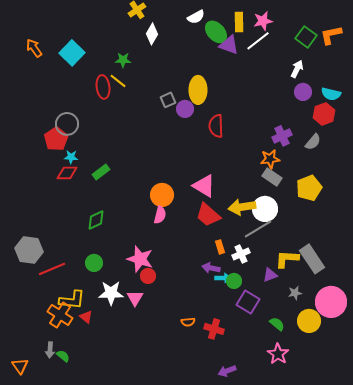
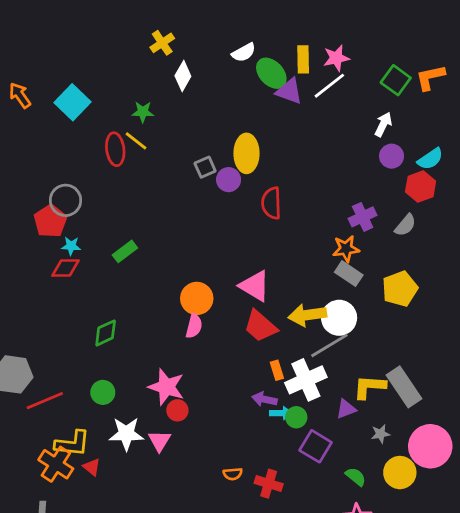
cyan semicircle: (331, 94) -> (430, 159), turned -48
green rectangle: (101, 172) -> (125, 251), moved
white cross: (241, 254) -> (306, 380), size x1.6

